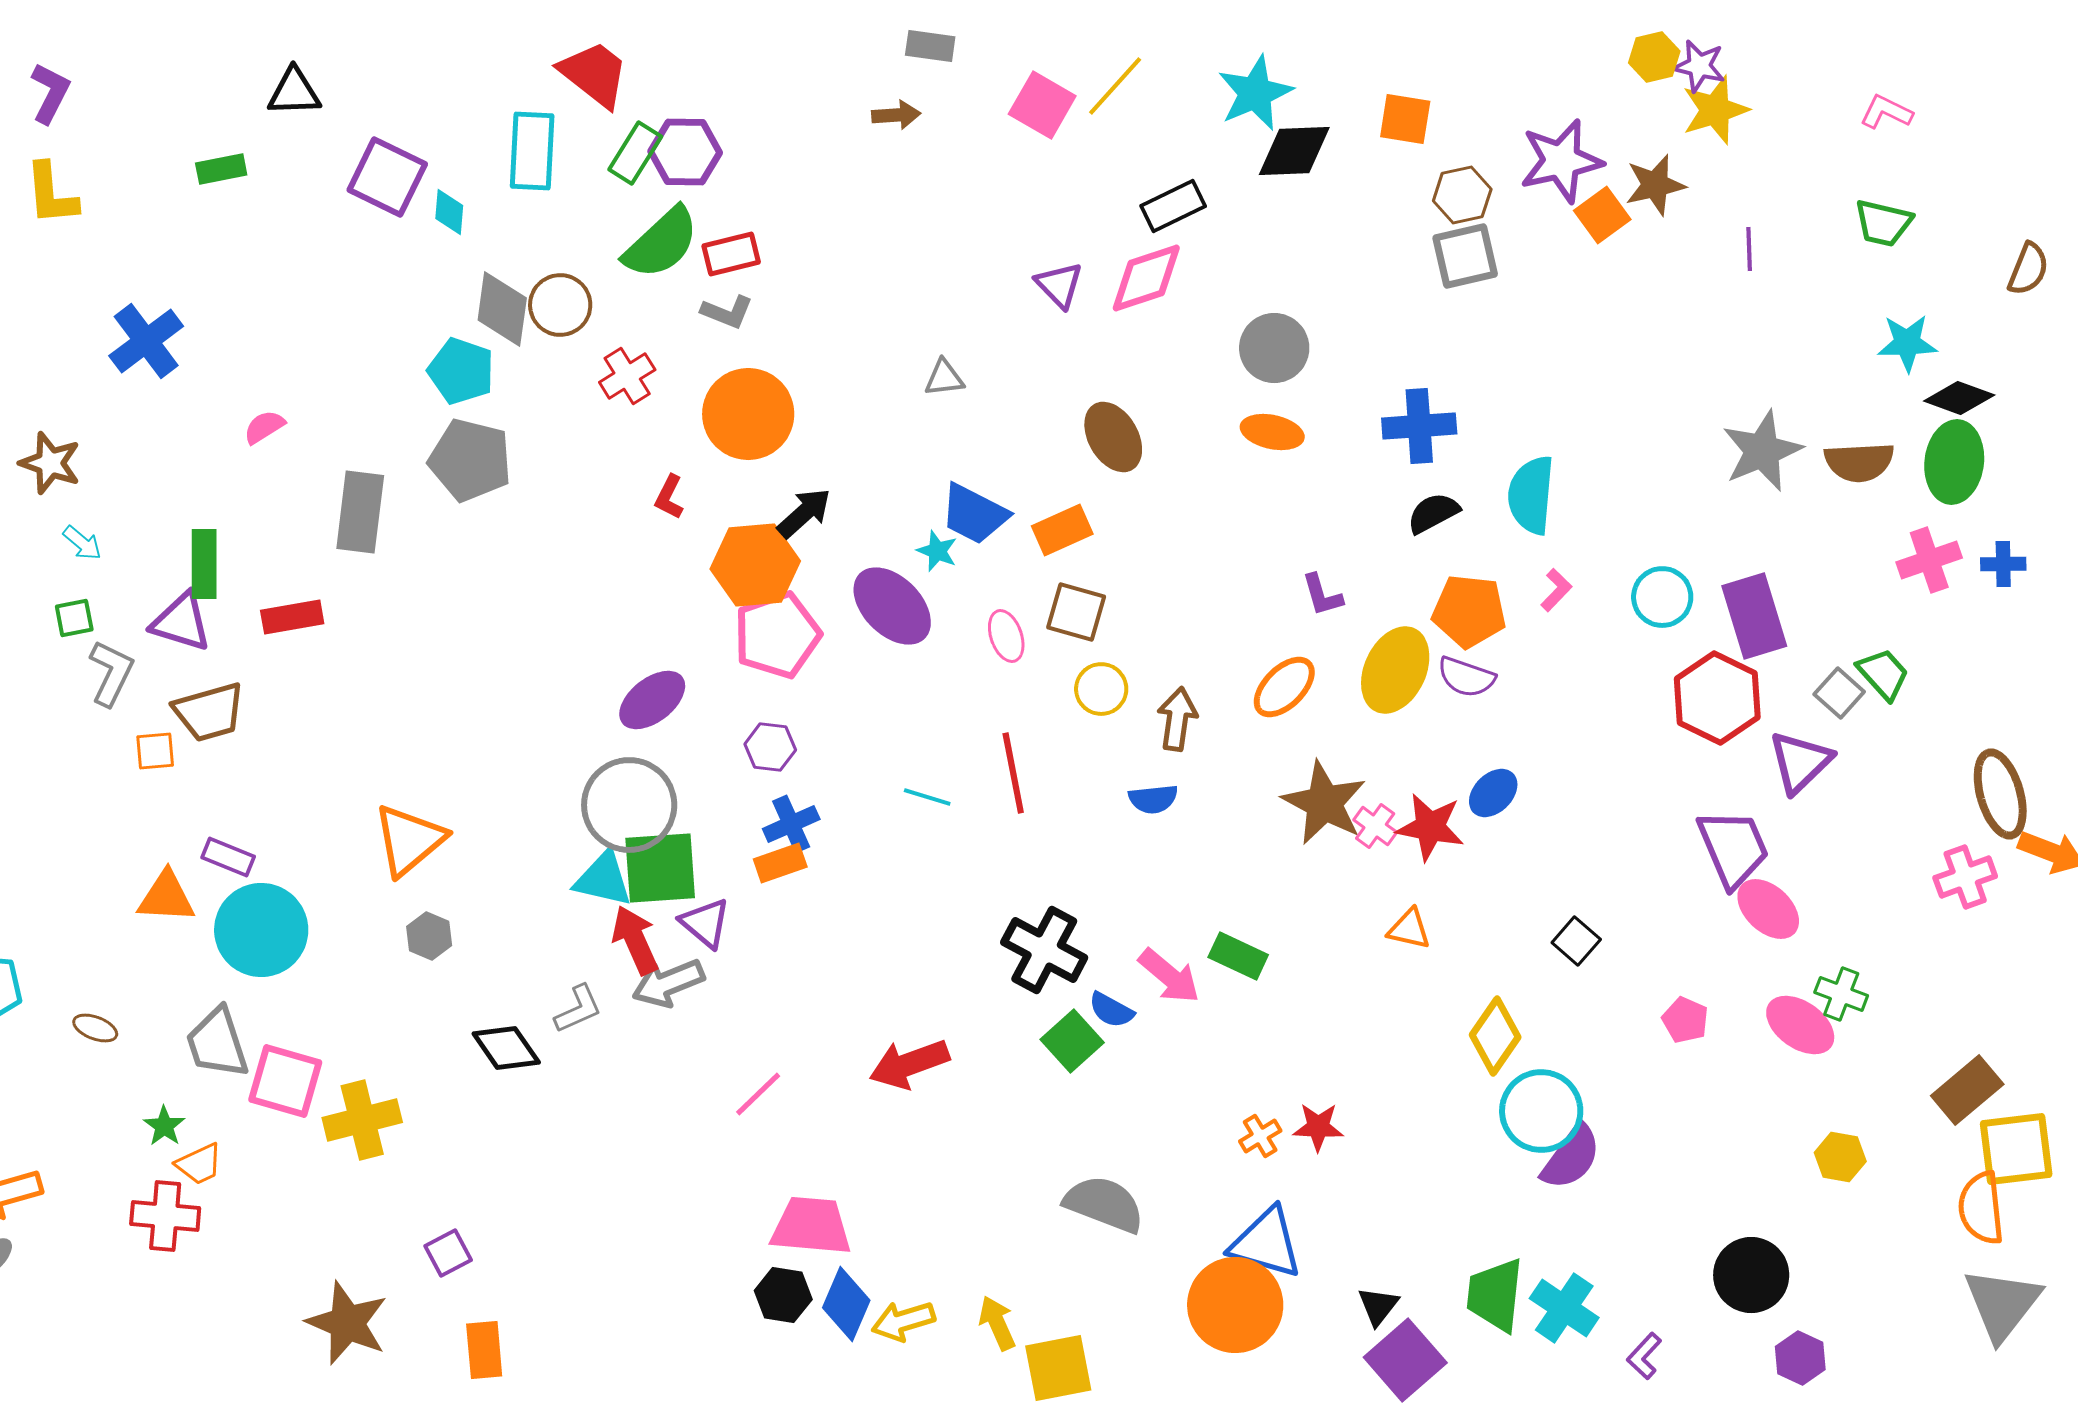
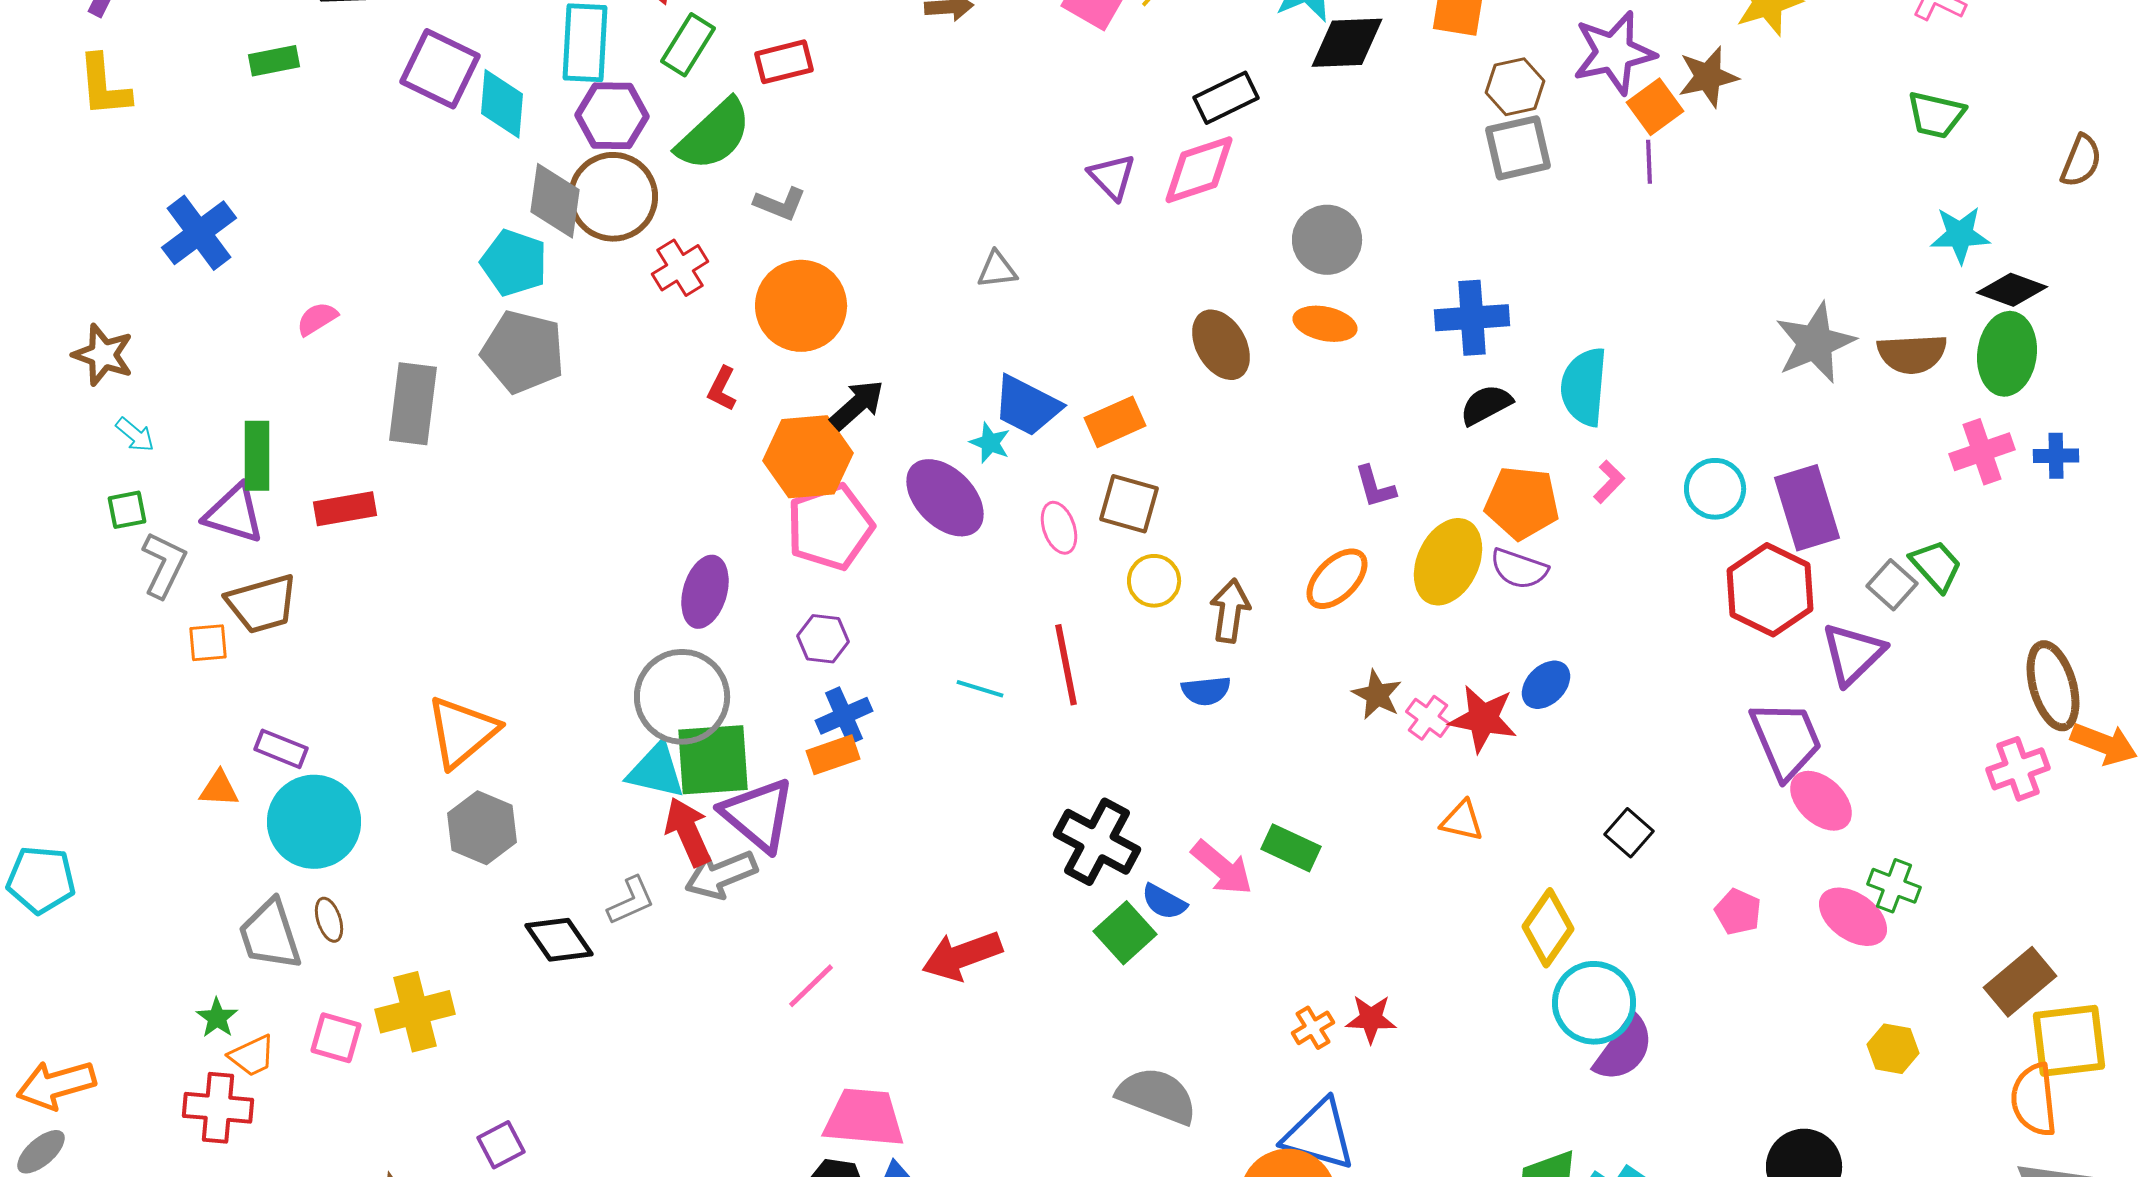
purple hexagon: (685, 152) -> (612, 116), moved
cyan diamond: (449, 212) -> (502, 104), size x1.5
purple line: (1749, 249) -> (1649, 162), moved
red rectangle: (731, 254) -> (784, 62), moved
brown circle: (560, 305) -> (613, 197), size x1.4
brown ellipse: (1113, 437) -> (1221, 345), moved
purple ellipse: (652, 700) -> (705, 592), turned -36
brown star: (1324, 803) -> (1377, 695), size x0.6
orange triangle: (166, 897) -> (219, 789), size x0.7
purple triangle: (705, 923) -> (758, 815), size x1.5
gray hexagon: (429, 936) -> (482, 828), size x1.5
brown ellipse: (95, 1028) -> (329, 920), moved, turned 51
pink square: (285, 1081) -> (336, 1038), moved, size x0.7

